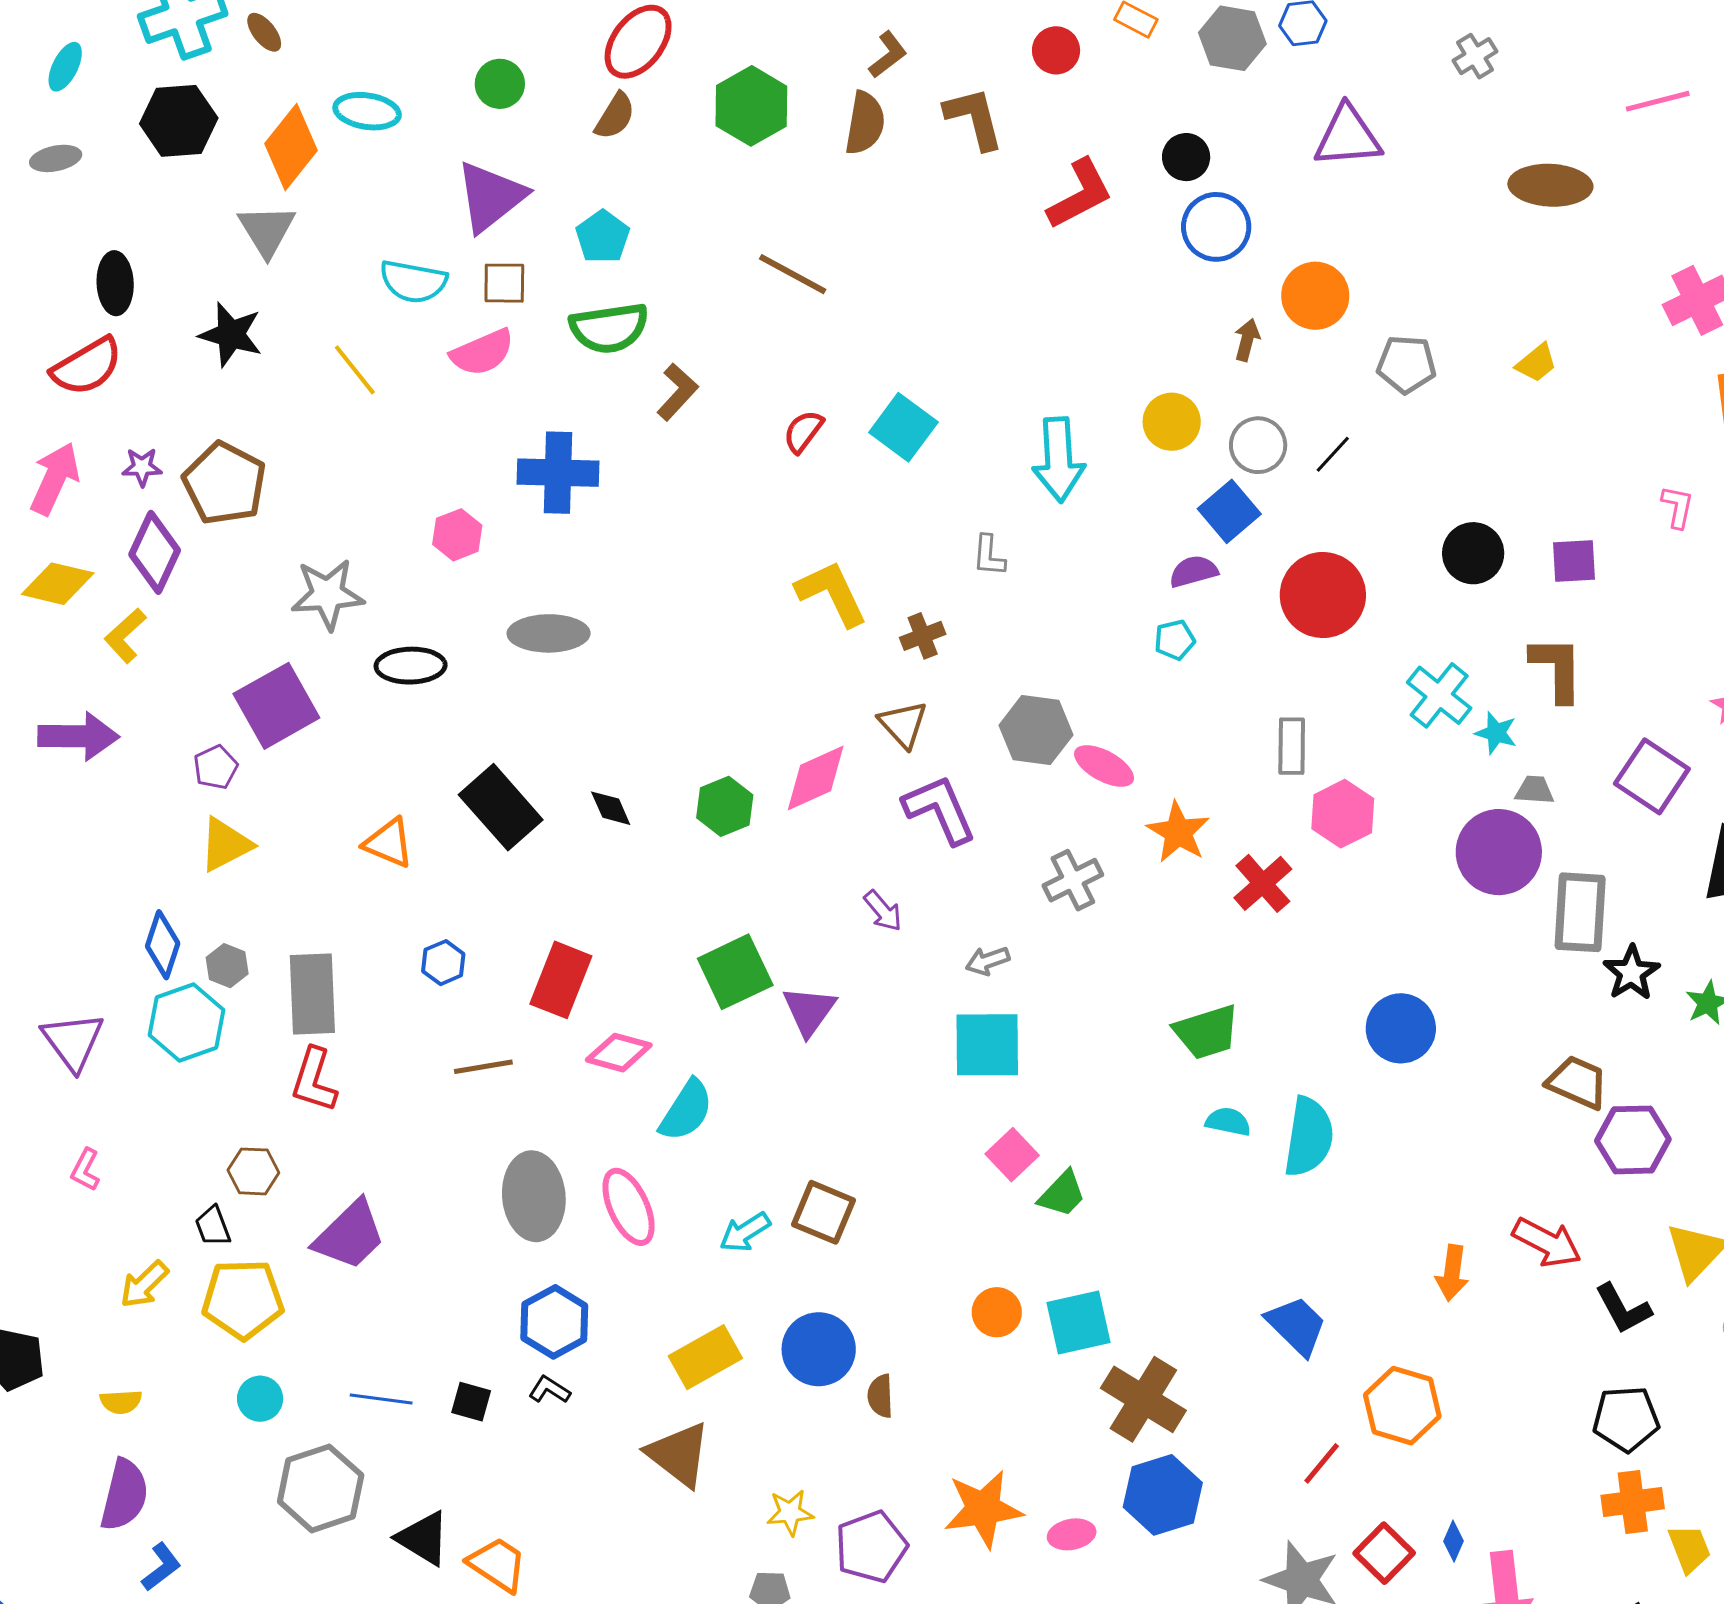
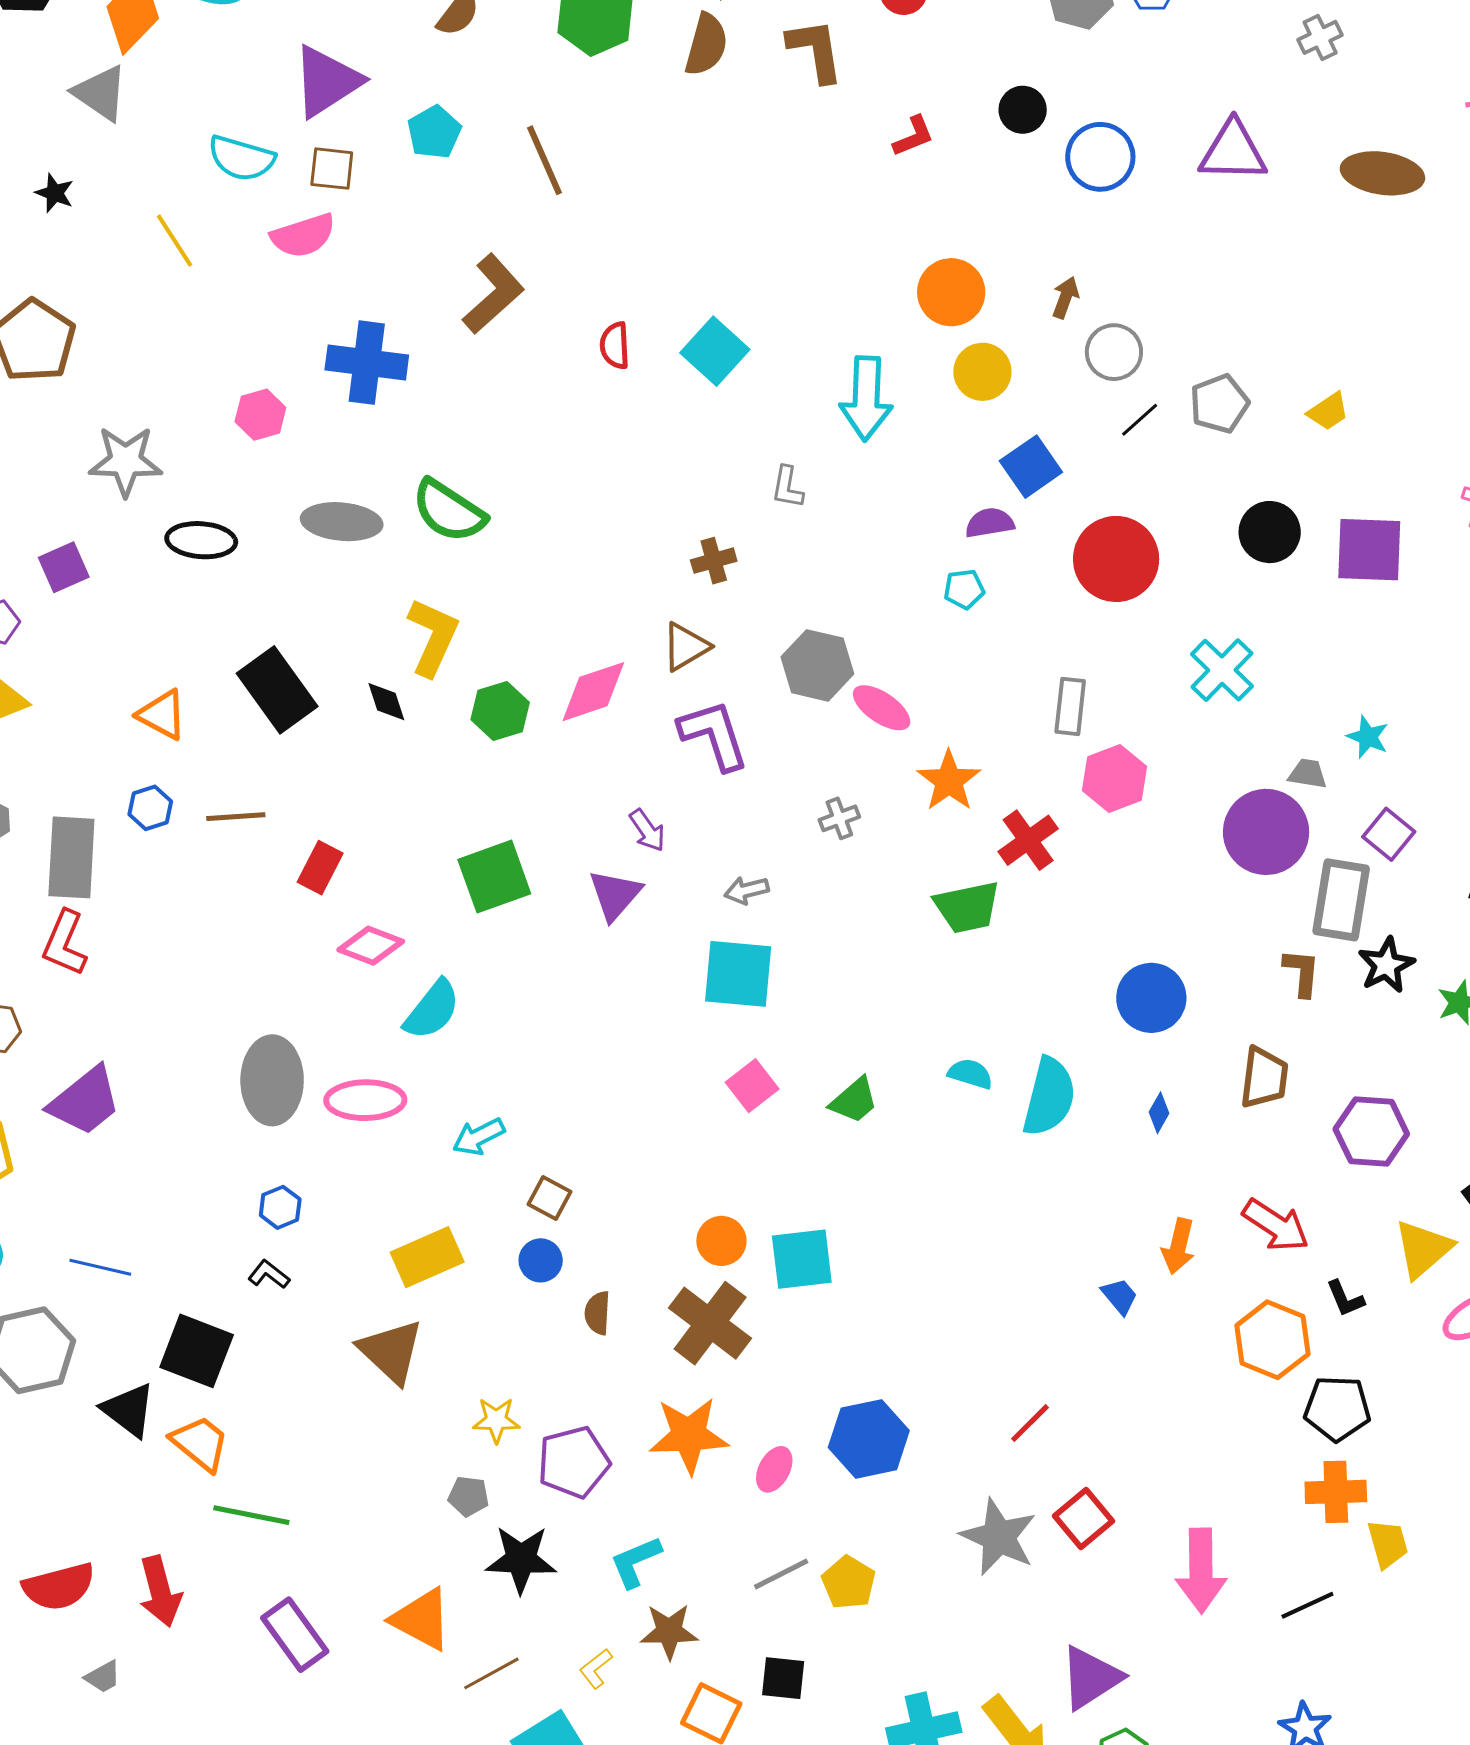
purple triangle: (1348, 137) -> (1233, 151), moved
red L-shape: (1080, 194) -> (913, 136), size x0.6
blue circle: (1216, 227) -> (1100, 157), moved
gray triangle: (267, 230) -> (100, 93), turned -30
brown line: (793, 274) -> (545, 160), moved, turned 32
orange circle: (1315, 296) -> (951, 292), moved
green semicircle: (609, 328) -> (449, 511), moved, turned 36
black star: (231, 334) -> (55, 193), size x0.6
yellow trapezoid: (1536, 363) -> (1328, 411), moved
gray pentagon: (1406, 364) -> (1219, 404), moved, turned -30
brown L-shape: (677, 392) -> (493, 294), size x1.4
red semicircle: (803, 431) -> (615, 345), turned -45
gray circle: (1258, 445) -> (1114, 352), moved
purple square: (1574, 561) -> (1369, 550), size x1.5
yellow L-shape: (832, 593) -> (433, 637), moved, turned 44
brown L-shape: (1557, 669) -> (1302, 973), moved, size x0.7
purple square: (276, 706) -> (64, 567), size x0.6
brown triangle: (903, 724) -> (686, 647), turned 36
cyan star: (1496, 733) -> (1368, 737), moved
purple square: (1652, 776) -> (1389, 834), moved, size x0.7
gray cross: (1073, 880) -> (839, 818), size x0.7
blue hexagon: (443, 963) -> (150, 808), moved
red rectangle: (561, 980) -> (320, 868), size x0.7
purple triangle: (809, 1011) -> (615, 895), moved
green trapezoid: (1207, 1032) -> (967, 907), moved
brown line: (483, 1067) -> (236, 817), moved
brown trapezoid: (1577, 1082) -> (1264, 1078), moved, turned 68
green trapezoid: (1062, 1194) -> (854, 1100), moved
pink ellipse: (629, 1207) -> (365, 1100), turned -72
brown square: (823, 1212) -> (549, 1198), moved, size x0.7
black L-shape: (1623, 1309) -> (1345, 1299), size x0.7
blue hexagon: (554, 1322) -> (280, 1207), size x0.6
blue trapezoid: (1296, 1326) -> (1120, 1296), moved, size x0.6
blue circle: (819, 1349) -> (541, 1260), size x0.6
brown cross: (1143, 1399) -> (710, 1323), moved
black square: (471, 1402) -> (197, 1351), moved, size x1.8
orange hexagon: (1402, 1406) -> (1272, 1340), moved
pink ellipse: (1072, 1534) -> (774, 1469), turned -57
blue diamond: (1454, 1541) -> (1159, 1113), moved

